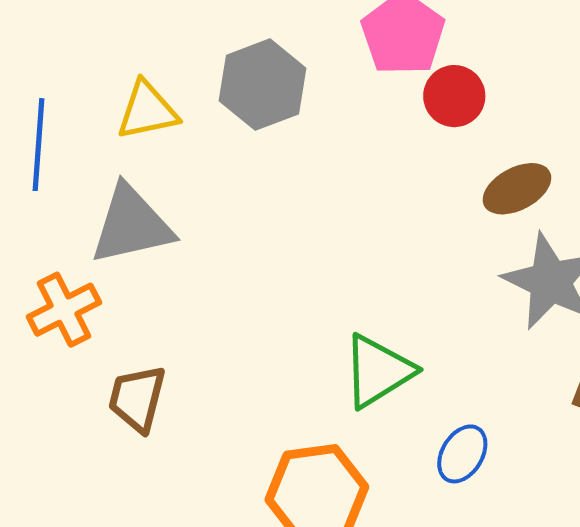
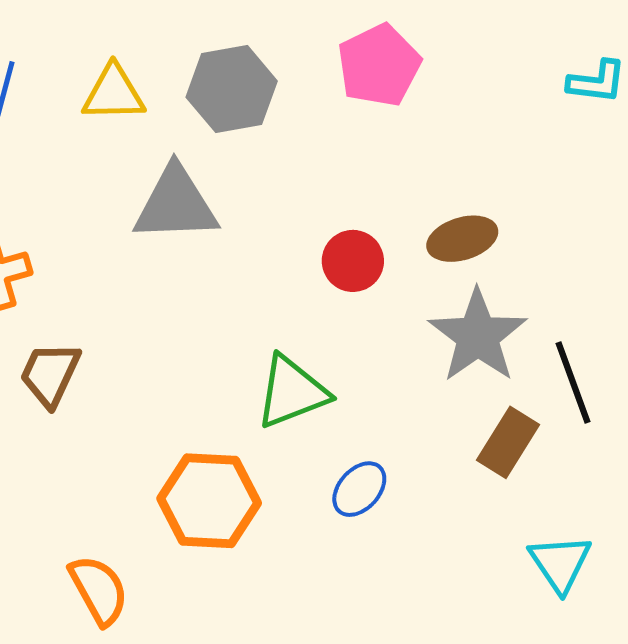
red circle: (454, 96) -> (353, 261), moved
gray triangle: (131, 225) -> (176, 204), moved

